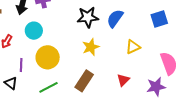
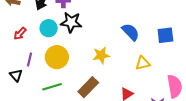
black star: (88, 17) -> (71, 22), moved
blue semicircle: (115, 18) -> (131, 32), turned 90
blue square: (159, 19) -> (165, 35), moved

